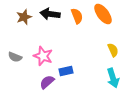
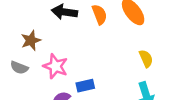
brown star: (24, 17) -> (31, 40), moved

